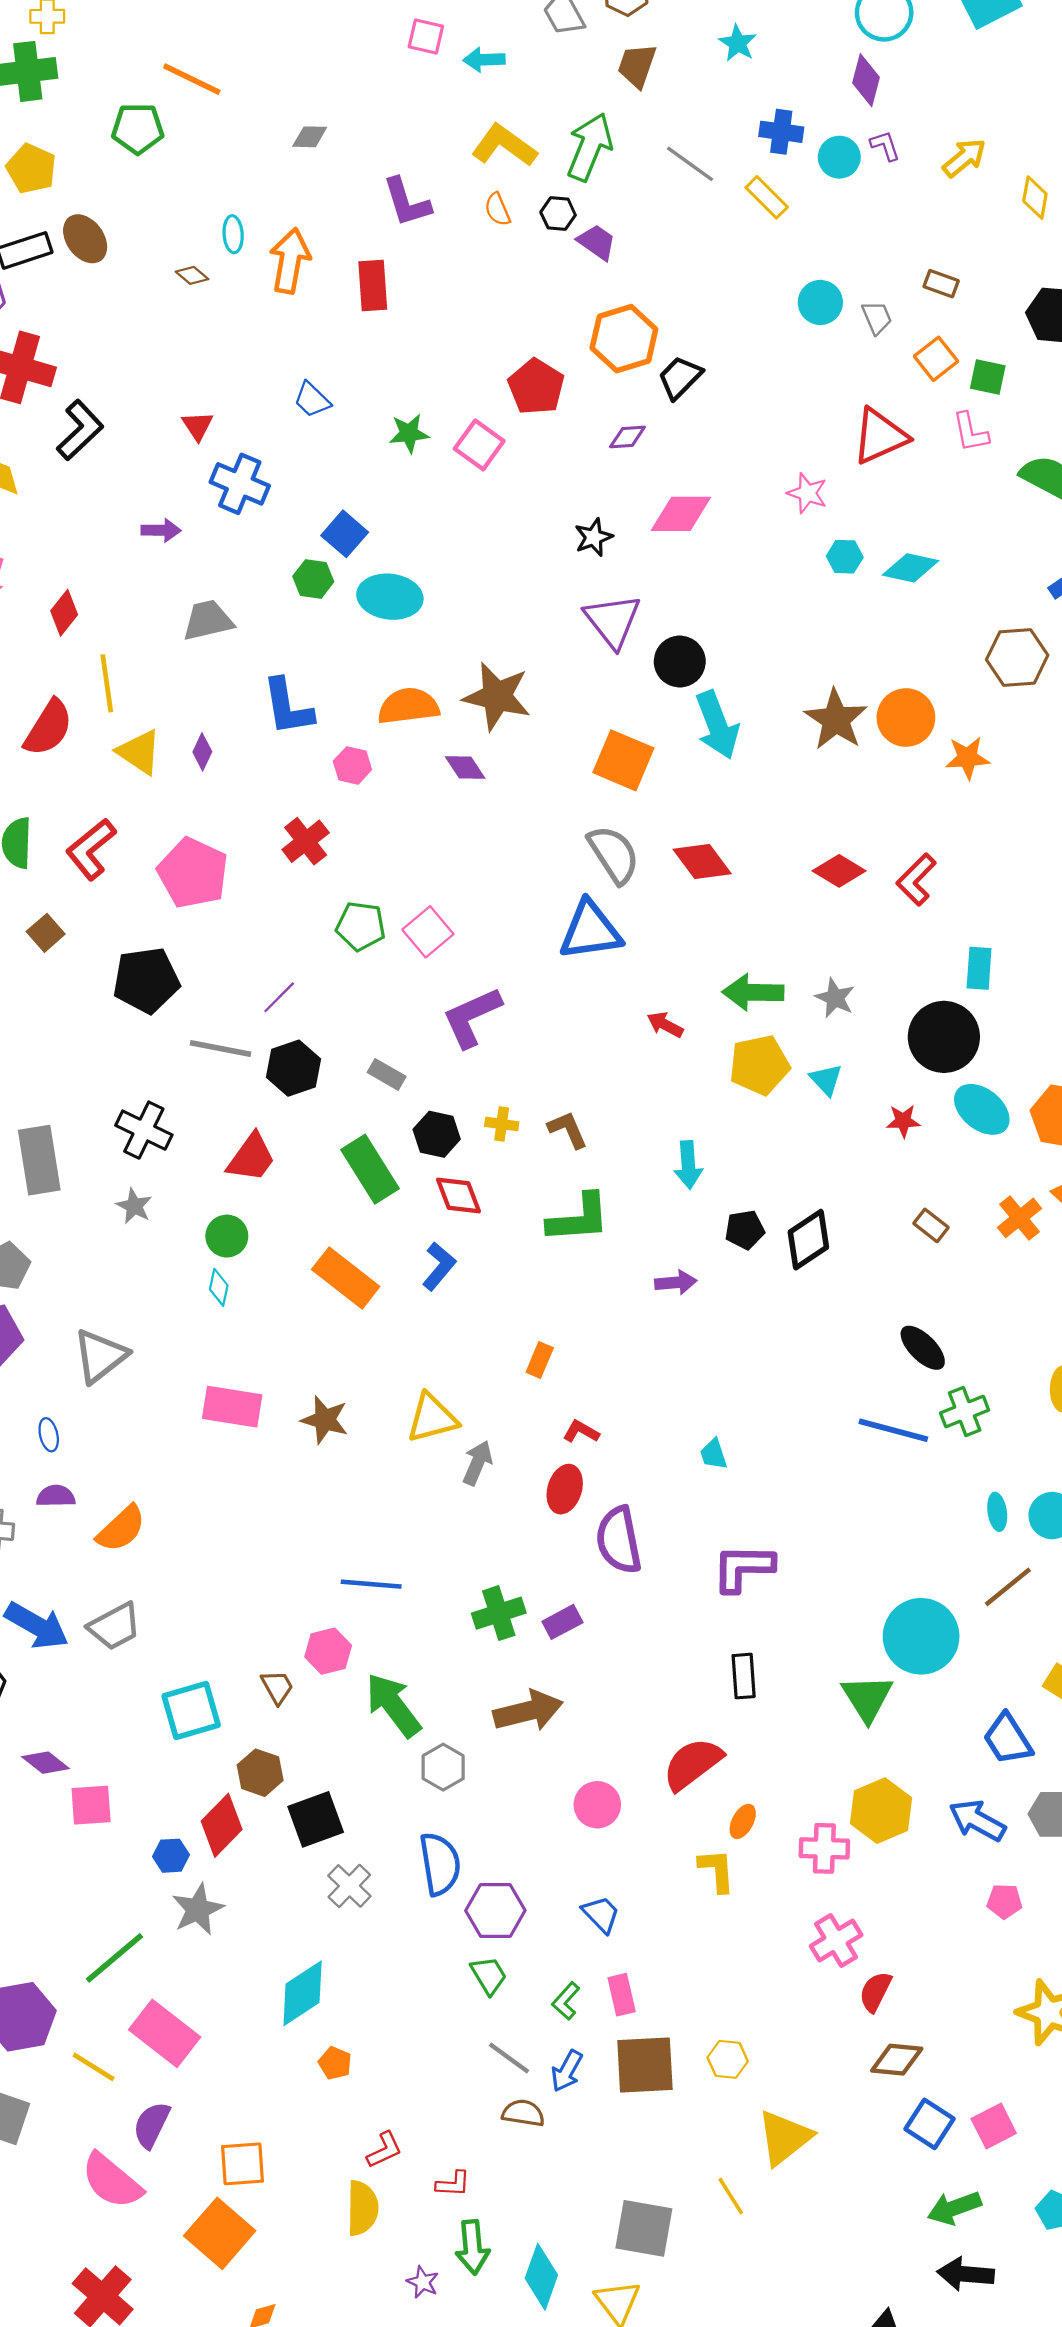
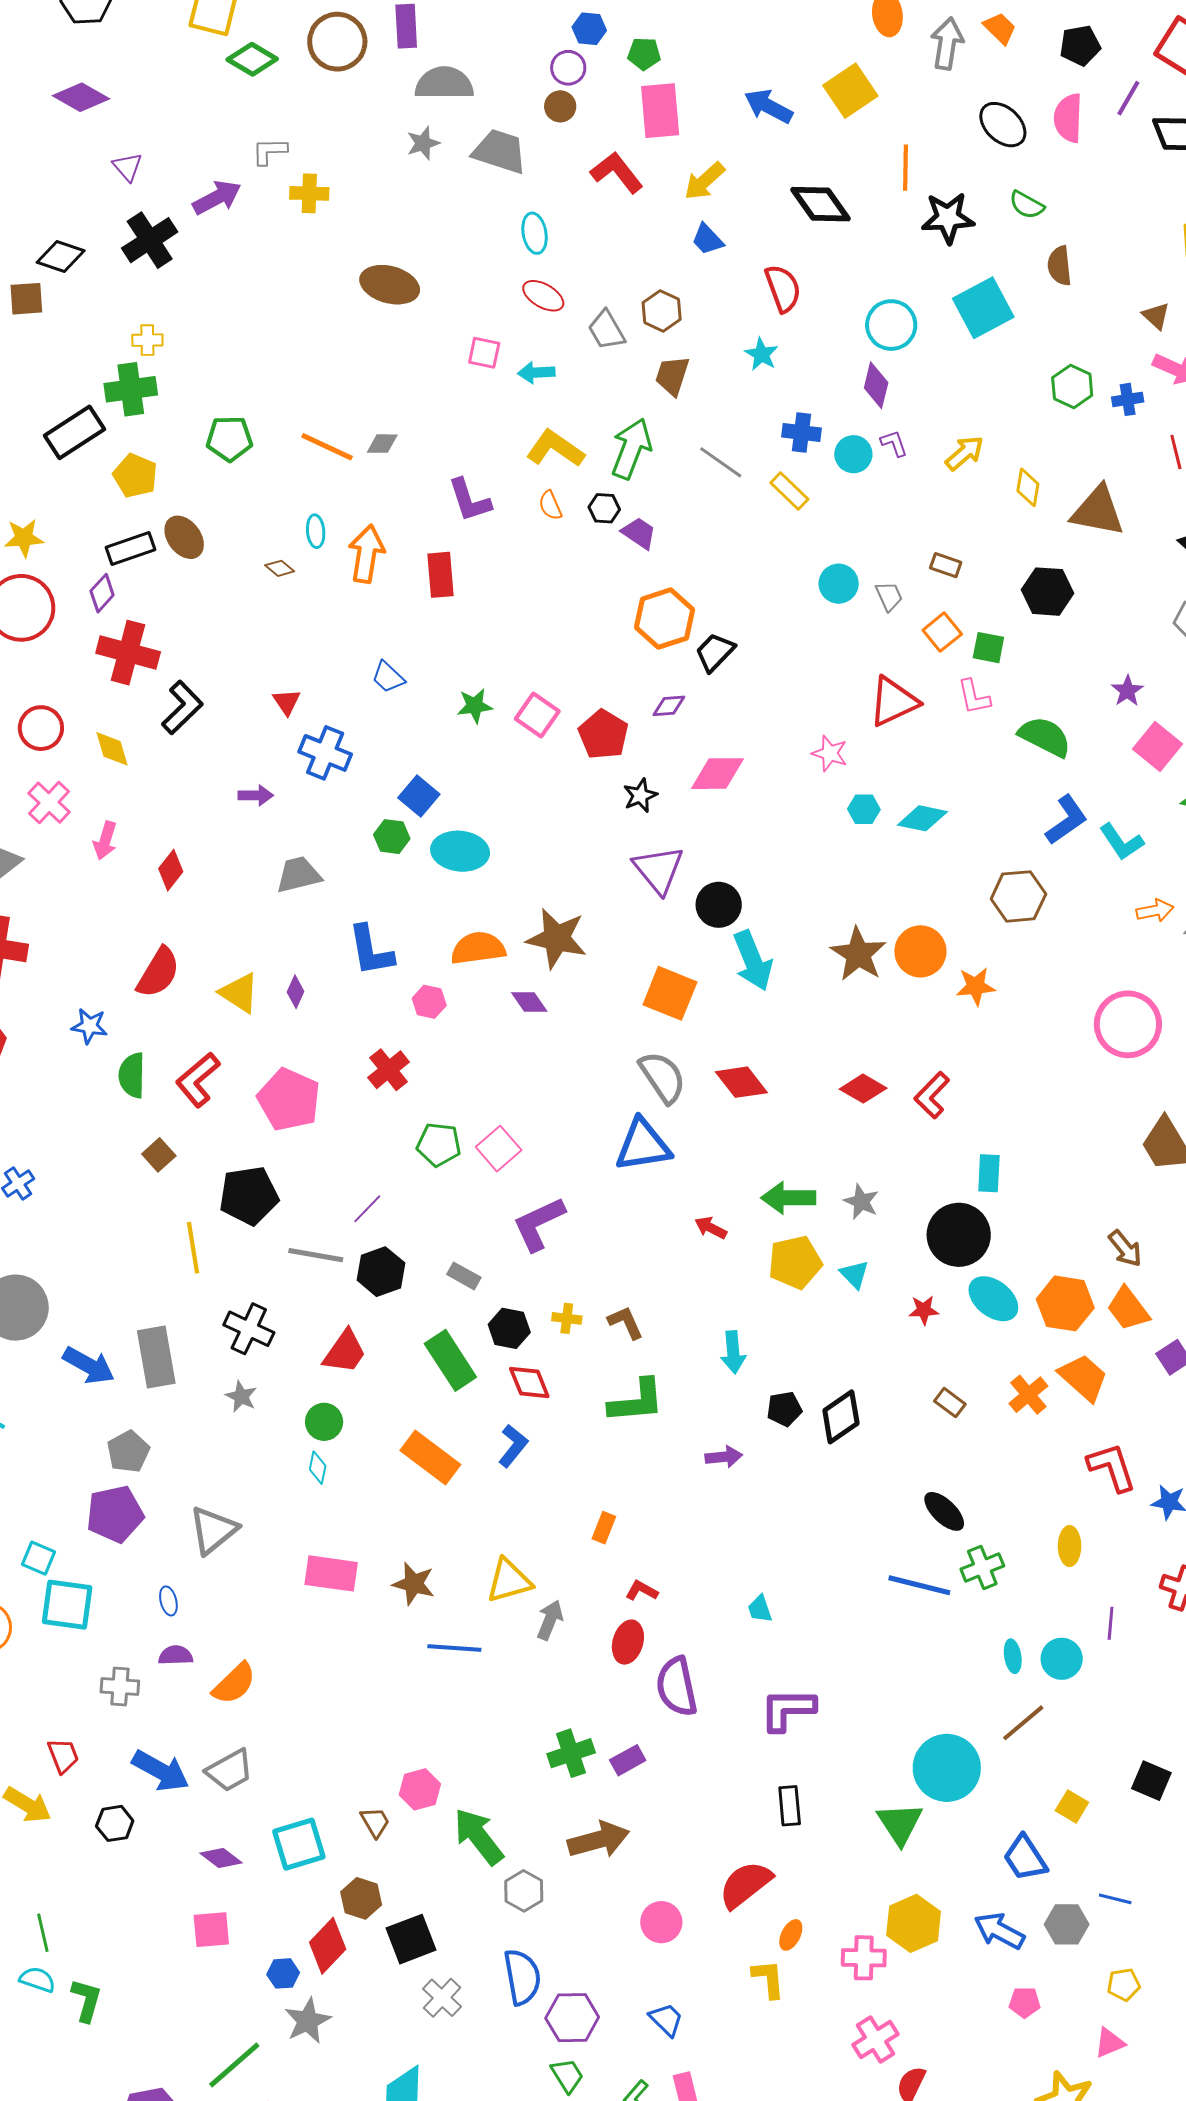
orange line: (192, 79) -> (327, 447), moved
red pentagon: (536, 387) -> (603, 735), moved
yellow line: (107, 683) -> (193, 1248), moved
blue line: (371, 1584) -> (454, 1648), moved
purple diamond: (45, 1763) -> (221, 1858), moved

